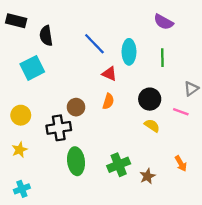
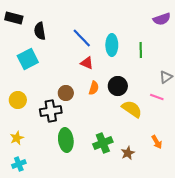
purple semicircle: (164, 22) -> (162, 19), moved, turned -48
red triangle: (109, 74) -> (87, 63), moved
black circle: (150, 99) -> (118, 86), moved
yellow semicircle: (152, 126) -> (132, 109), size x1.5
yellow star: (20, 150) -> (17, 138), moved

